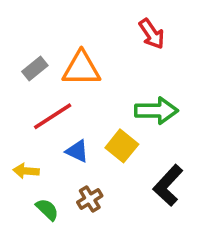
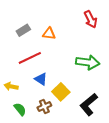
orange triangle: (81, 69) -> (49, 34), size x0.6
yellow square: (122, 146) -> (61, 92), moved

